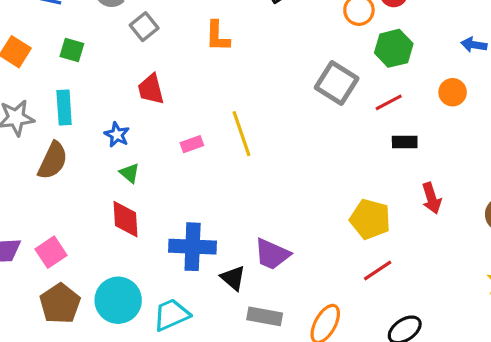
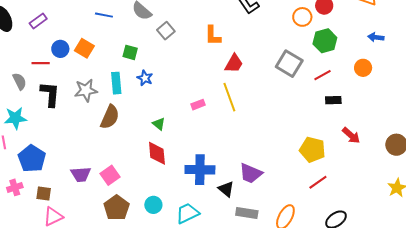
green square: (72, 50) -> (130, 52), moved
red trapezoid: (151, 89) -> (234, 64), moved, turned -135
blue star: (117, 135) -> (145, 78), moved
red arrow: (432, 198) -> (351, 135), turned -30
cyan circle: (118, 300) -> (153, 205), size x0.6

